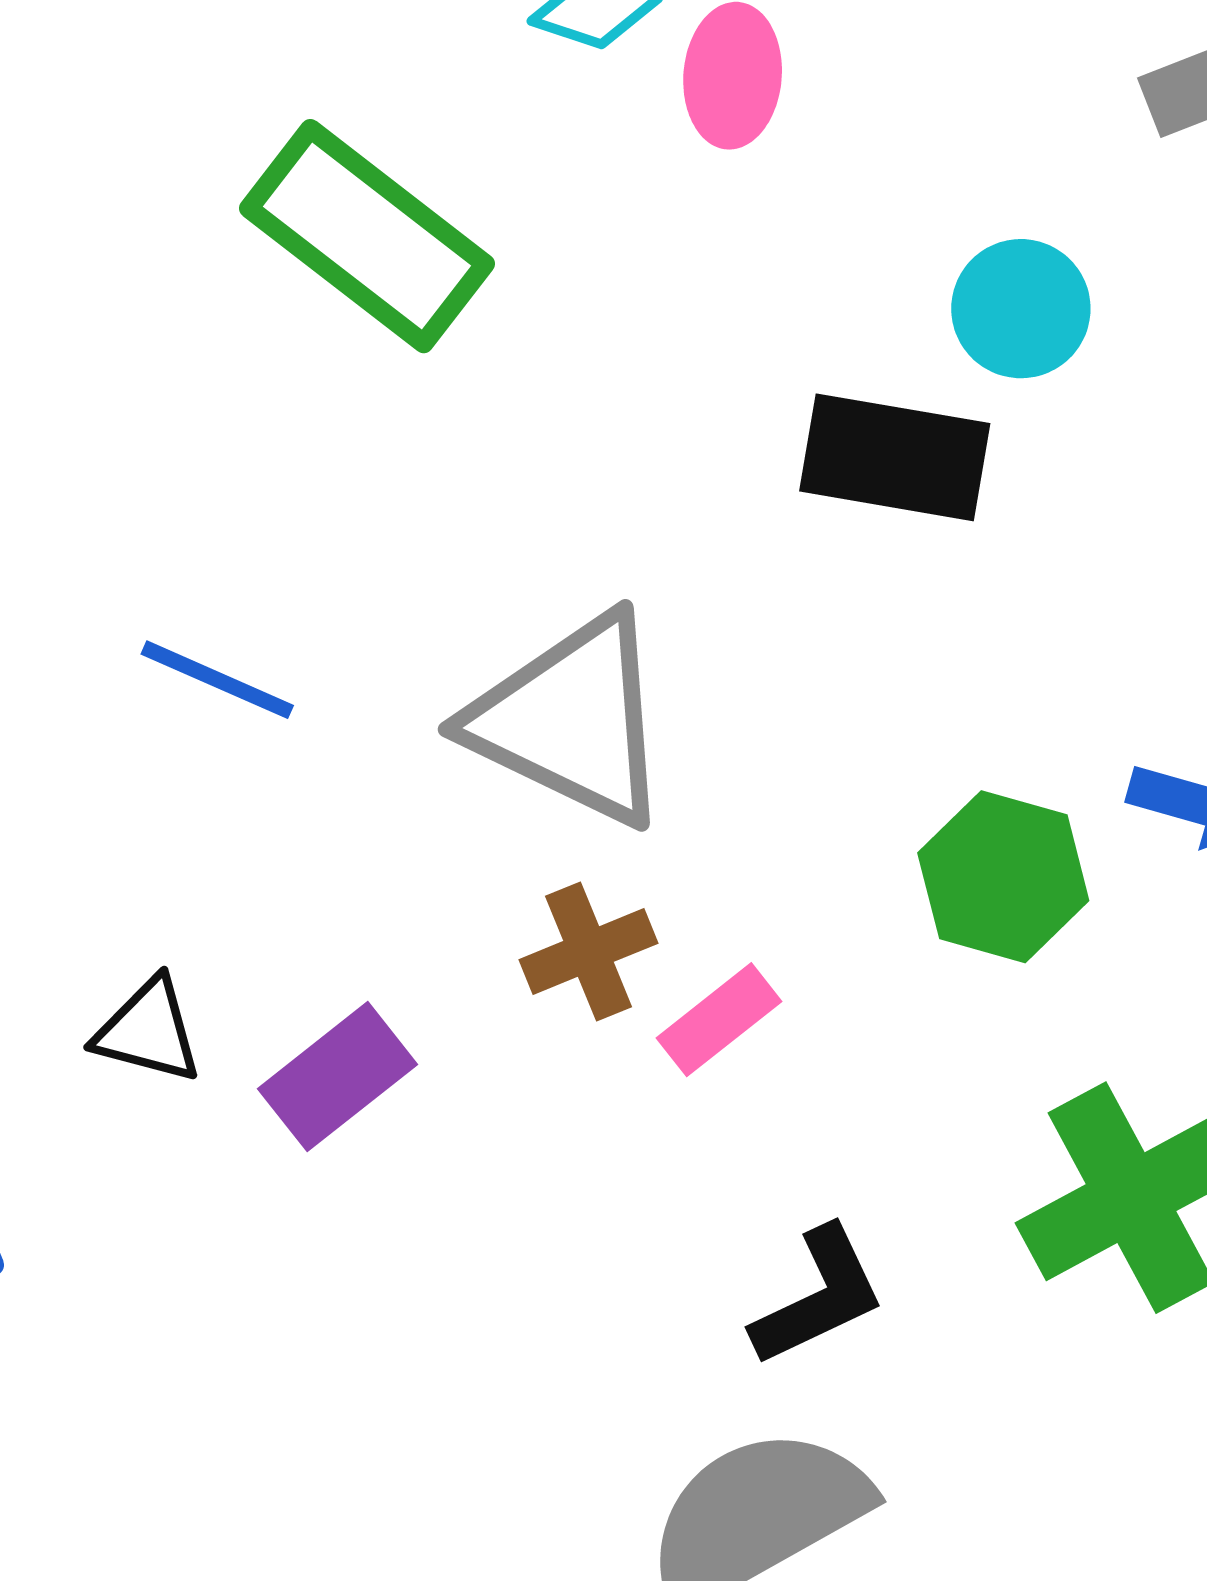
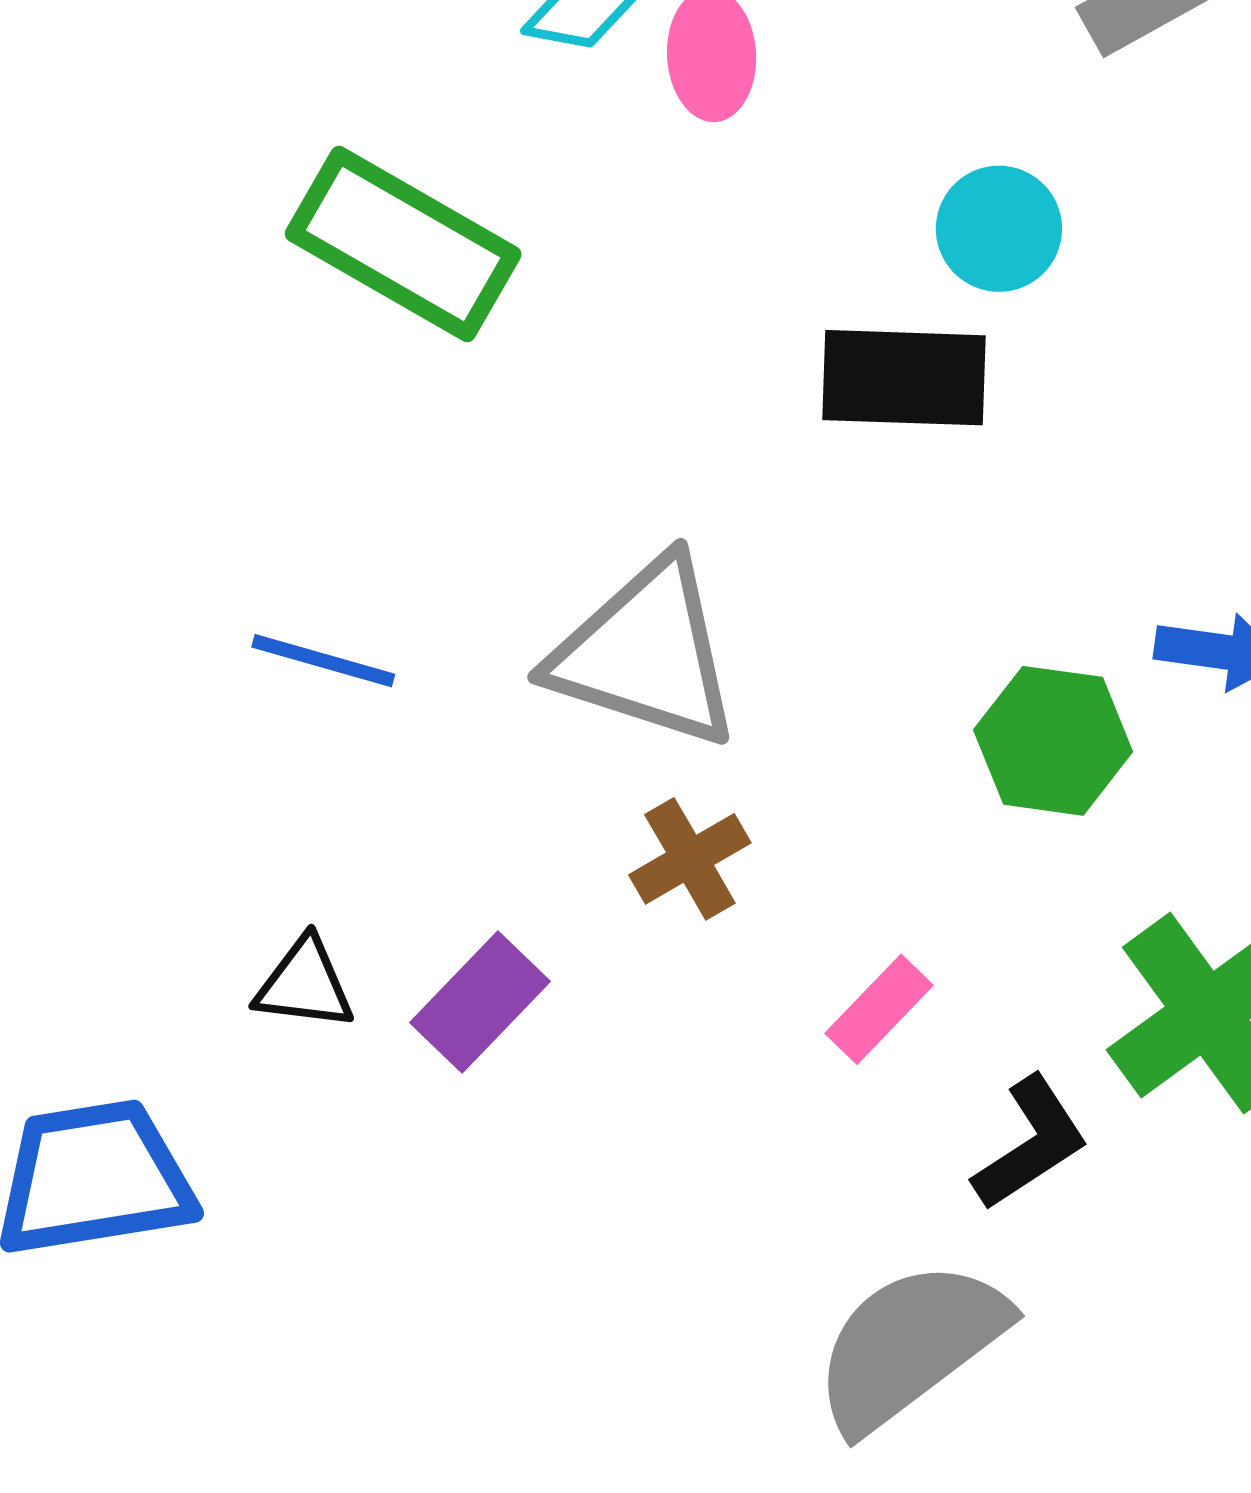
pink rectangle: (719, 1020) -> (879, 1009), moved
black L-shape: (818, 1297) -> (1031, 1143), moved

